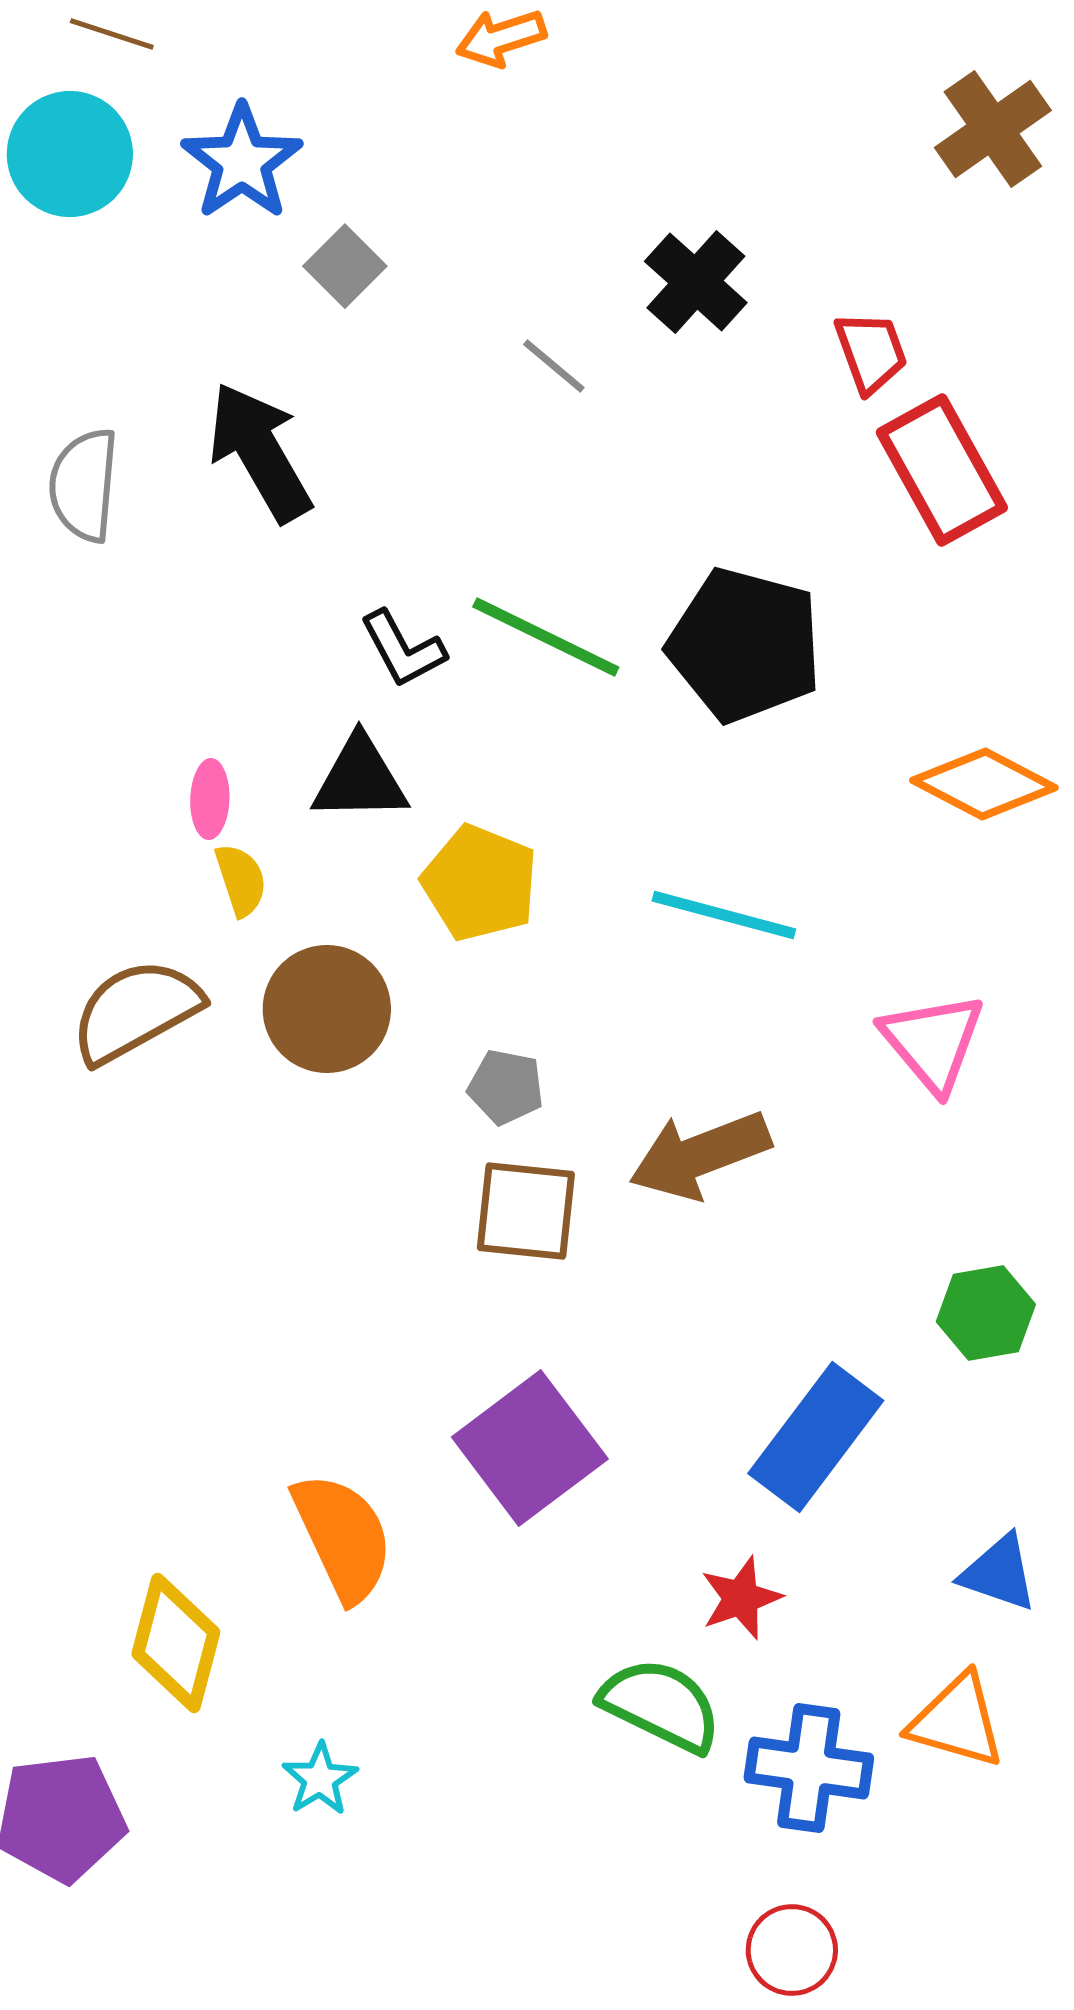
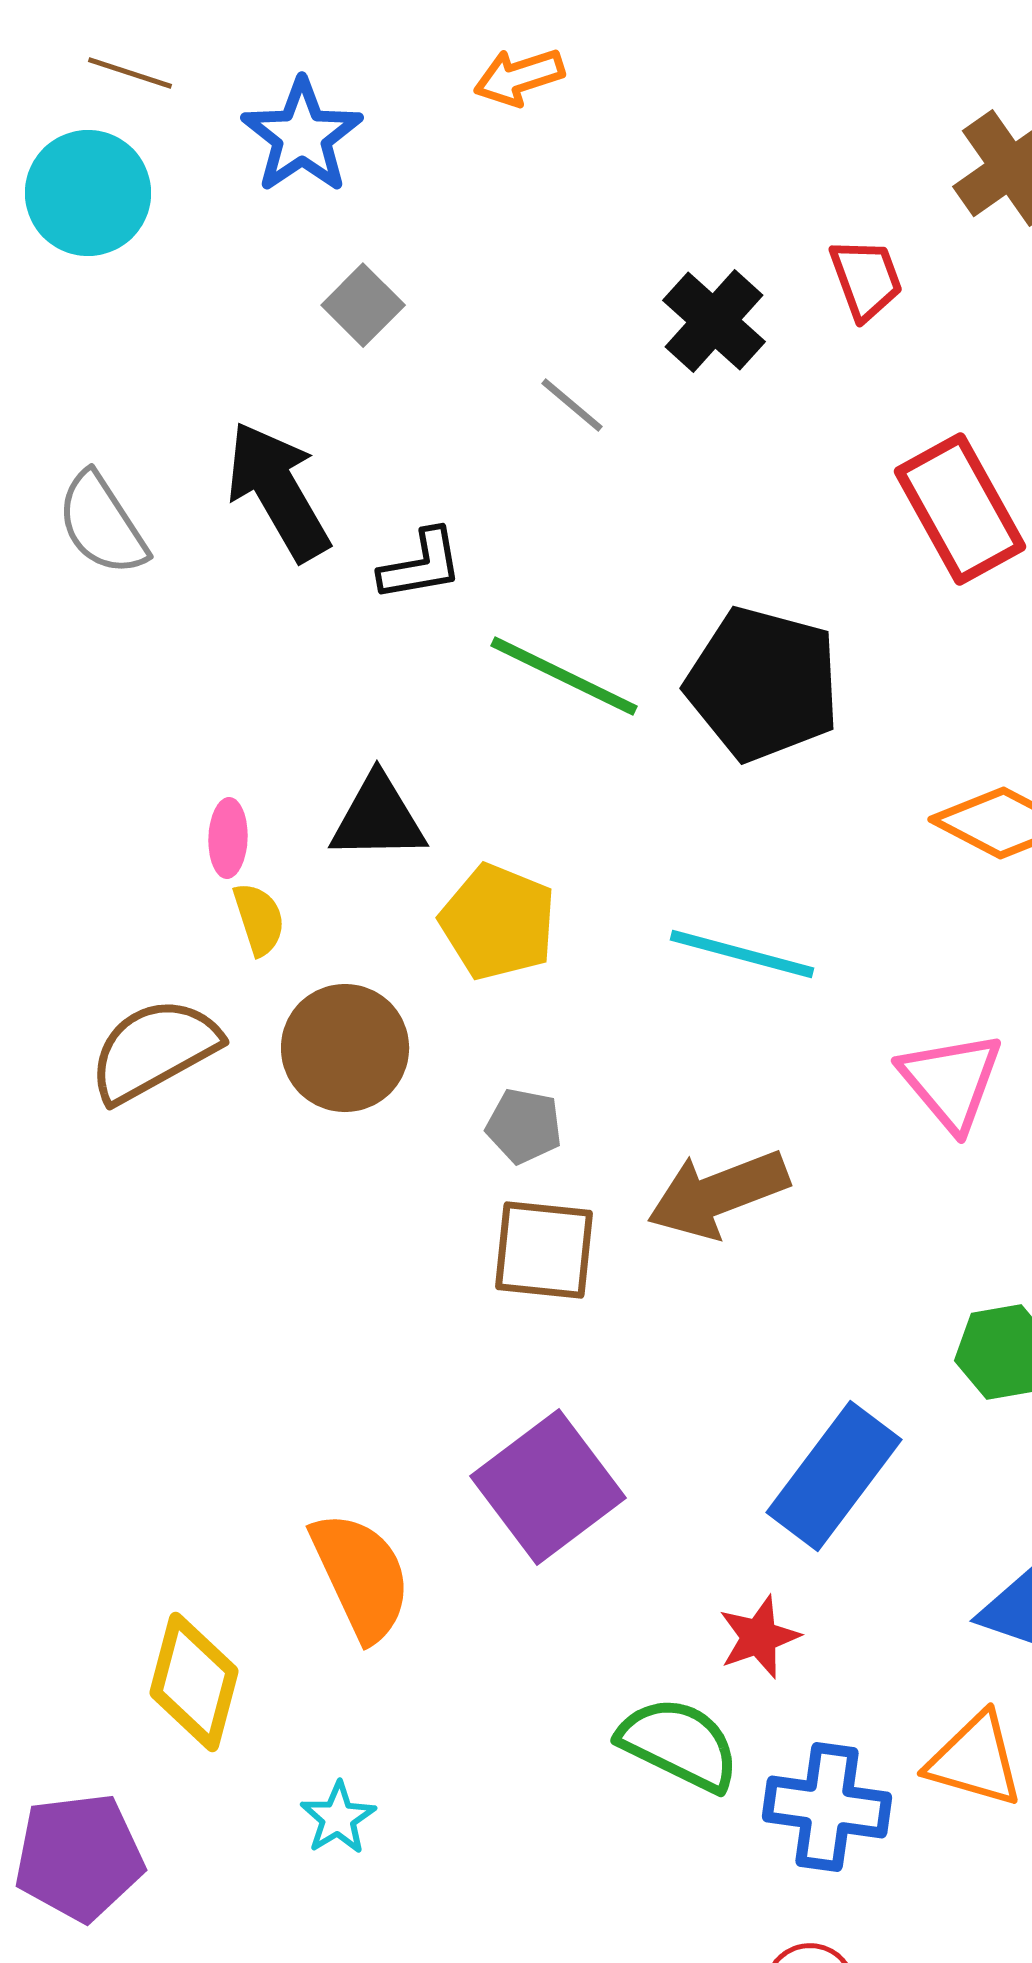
blue star: (242, 162) -> (302, 136), moved
red trapezoid: (871, 352) -> (866, 279), moved
gray semicircle: (84, 485) -> (102, 524), turned -38
black L-shape: (403, 649) -> (421, 565), moved, turned -72

